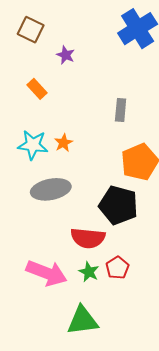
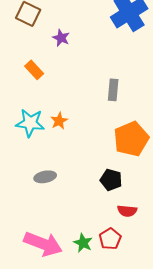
gray ellipse: (51, 189) -> (45, 177), moved, size x0.6
black pentagon: (118, 205) -> (111, 180), size x0.6
red semicircle: (88, 238) -> (127, 211), moved, size x0.6

